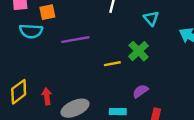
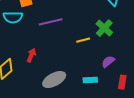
red arrow: (47, 96) -> (31, 55), moved, turned 32

